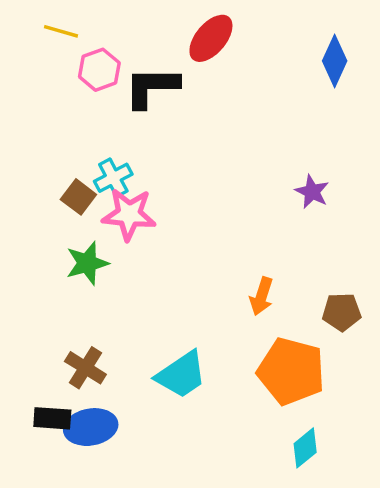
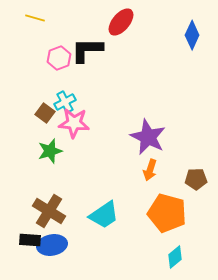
pink hexagon: (99, 70) -> (59, 58), moved
purple star: (312, 192) -> (148, 137), moved, size x1.8
brown cross: (85, 368) -> (49, 211), size x1.4

